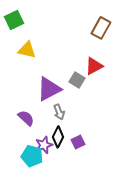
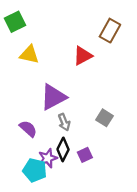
red triangle: (94, 66) -> (83, 56), moved
gray square: (77, 80) -> (104, 118), moved

